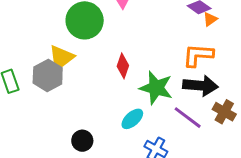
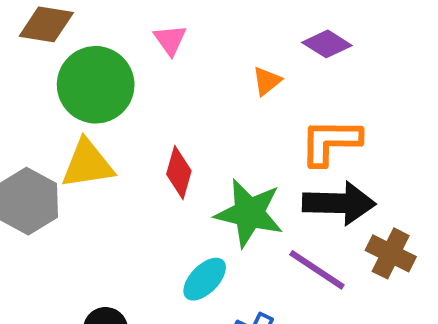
orange triangle: (210, 19) -> (267, 81), moved
yellow triangle: (61, 58) -> (87, 164), moved, turned 32

